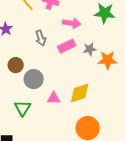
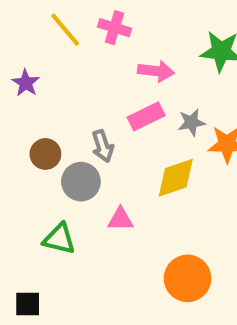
gray arrow: (41, 38) -> (103, 146), moved
yellow diamond: (80, 93) -> (176, 178), moved
green triangle: (23, 108) -> (59, 239), turned -48

